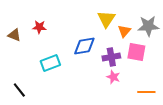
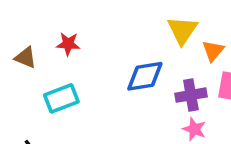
cyan rectangle: (50, 63) -> (61, 98), moved

